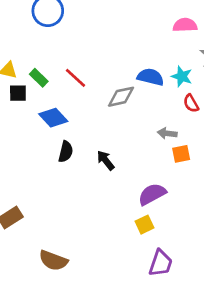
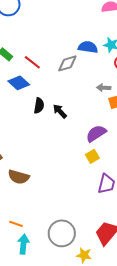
red line: (76, 78) -> (32, 62), moved
black semicircle: (66, 152) -> (39, 106), moved
brown semicircle: (53, 260) -> (19, 177), moved

